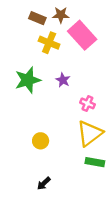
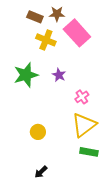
pink cross: (87, 103) -> (82, 97), turned 32

